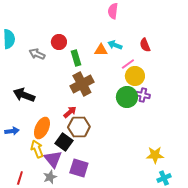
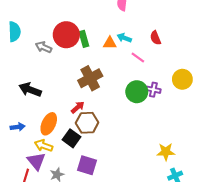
red circle: (59, 42) -> (66, 35), size x1.6
green rectangle: (76, 58) -> (84, 39), moved
pink line: (128, 64) -> (138, 58), turned 72
yellow circle: (135, 76) -> (182, 79), moved
yellow arrow: (37, 149) -> (44, 146), turned -48
purple triangle: (53, 159) -> (36, 161), moved

